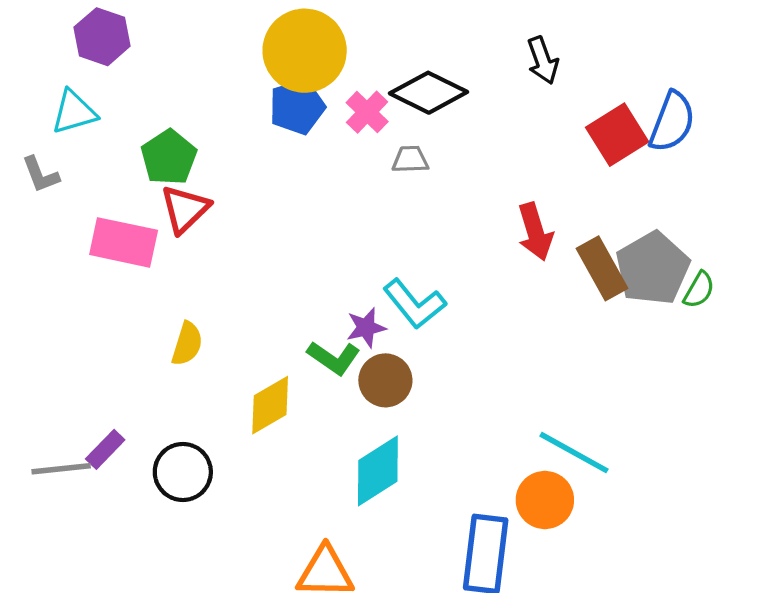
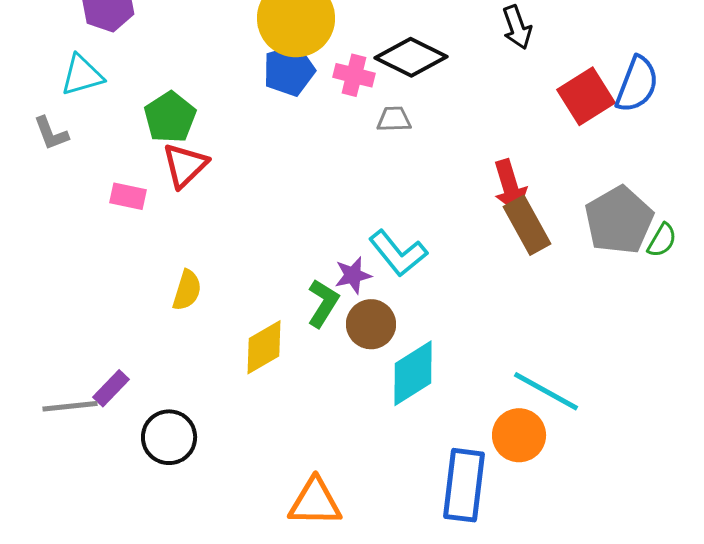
pink cross: (367, 112) -> (354, 75), turned -30
pink rectangle: (124, 242) -> (128, 196), size x0.6
brown rectangle: (602, 268) -> (527, 225), moved
green L-shape: (334, 358) -> (323, 303), turned -93
cyan diamond: (378, 471) -> (413, 373), moved
black circle: (183, 472) -> (169, 437), moved

